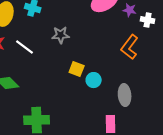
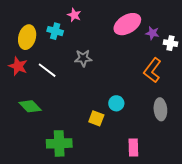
yellow square: (77, 69) -> (96, 118), moved
gray ellipse: (125, 95) -> (160, 109), moved

